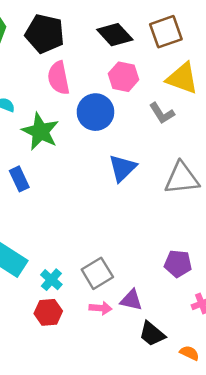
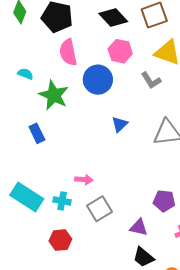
blue triangle: (122, 168) -> (120, 124), size x0.7
cyan cross: (51, 280) -> (62, 201), moved, turned -30
purple triangle: (131, 300) -> (139, 227), moved
pink arrow: (101, 308) -> (84, 180), moved

